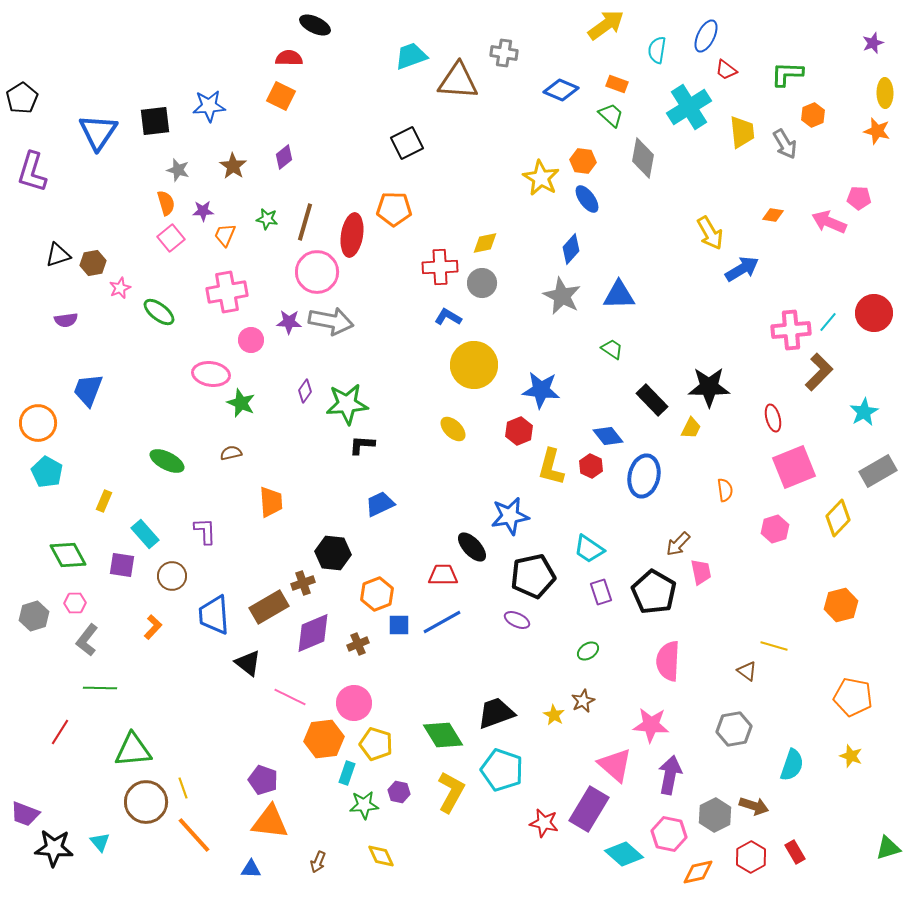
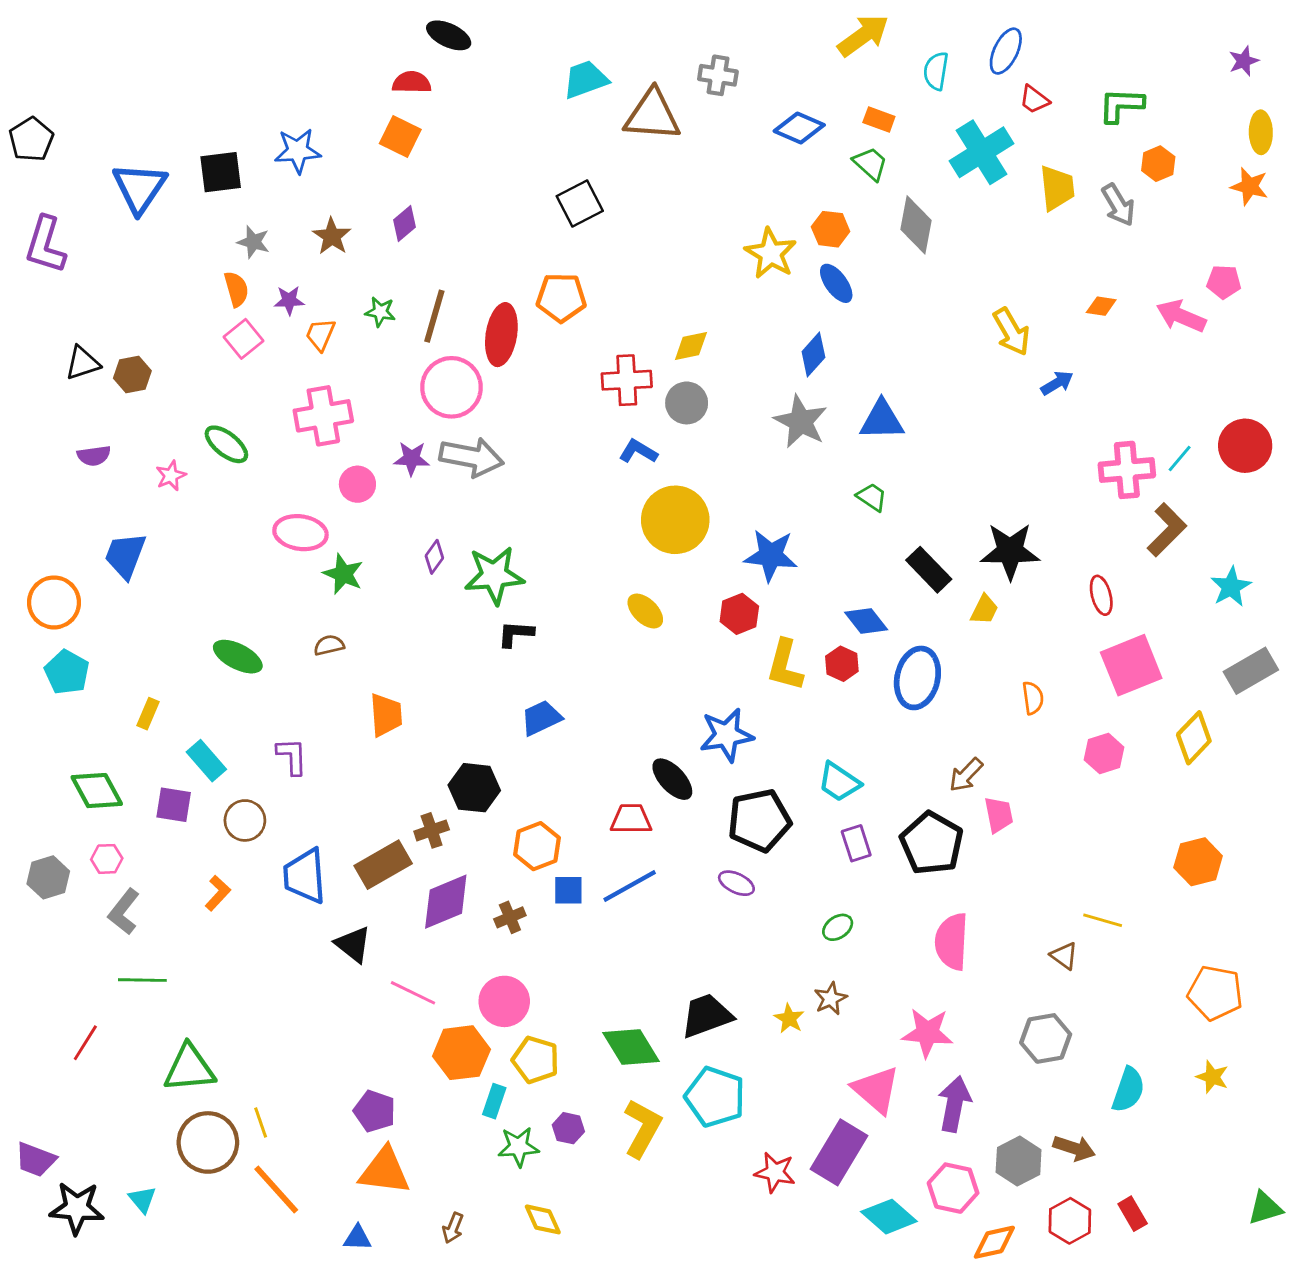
blue arrow: (742, 269) -> (1057, 383), size x0.7
pink star: (120, 288) -> (171, 476), moved

